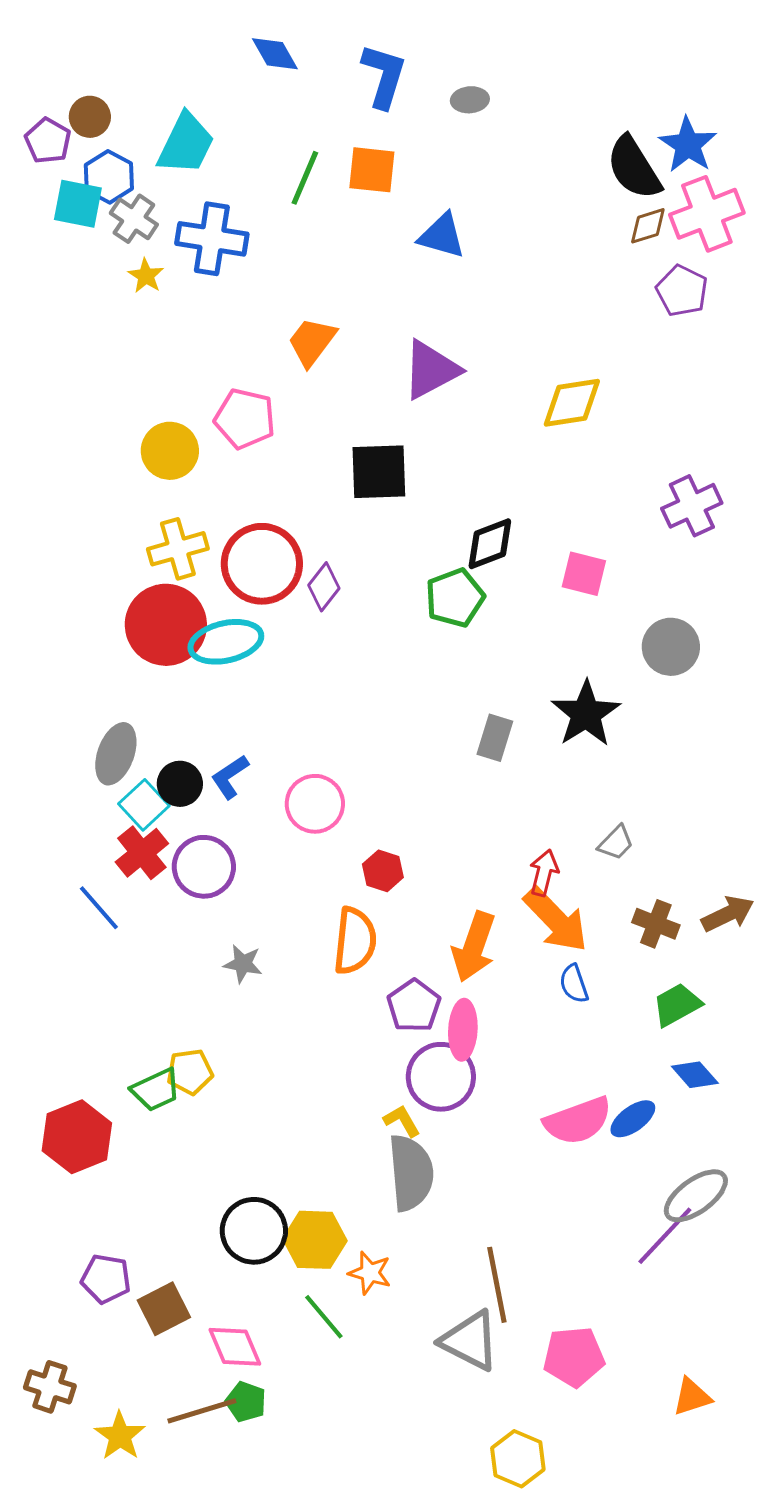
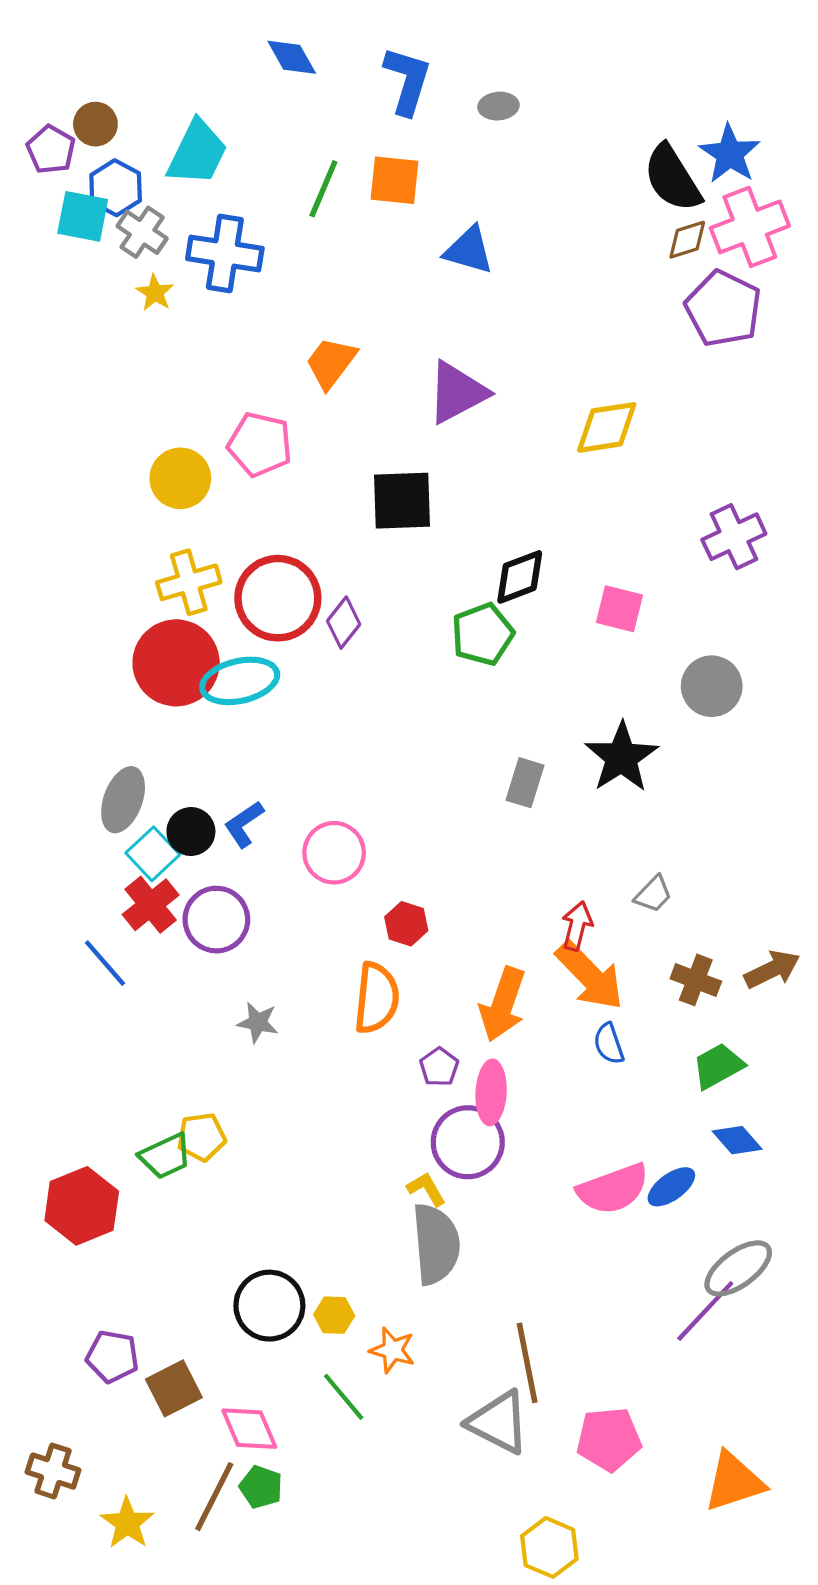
purple pentagon: (682, 291) -> (723, 309), size x1.4
purple pentagon: (414, 1006) -> (439, 1067), size x0.7
yellow hexagon: (315, 1240) -> (334, 1315), size x0.6
orange triangle: (692, 1397) -> (734, 1482), size x1.5
brown line: (202, 1411) -> (214, 1497), turned -46

